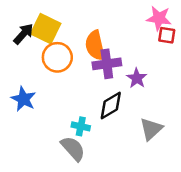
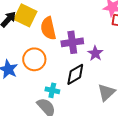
orange semicircle: (95, 46) -> (48, 28), moved
orange circle: (57, 57) -> (34, 59), moved

